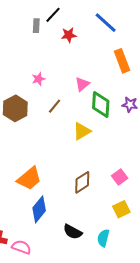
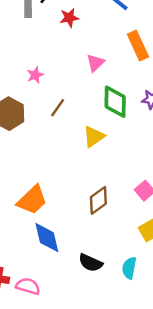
pink triangle: (82, 84) -> (95, 63), moved
blue diamond: (39, 209) -> (47, 238), turned -48

